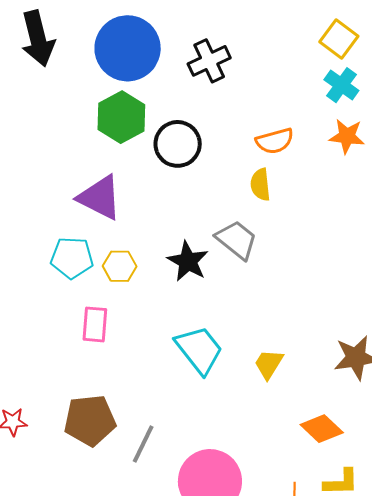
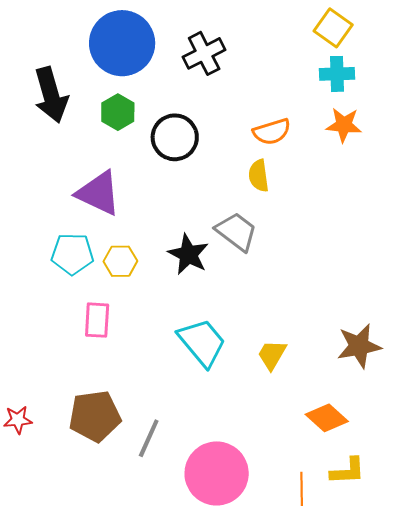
black arrow: (38, 39) -> (51, 95), moved
cyan cross: (341, 85) -> (337, 74), turned -36
green hexagon: (121, 117) -> (118, 112), size x0.7

